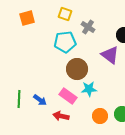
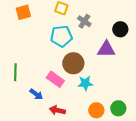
purple triangle: (110, 55) -> (106, 49), turned -36
pink rectangle: (68, 96) -> (55, 79), moved
green line: (19, 99) -> (15, 72), moved

